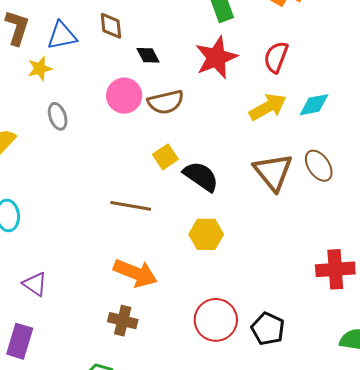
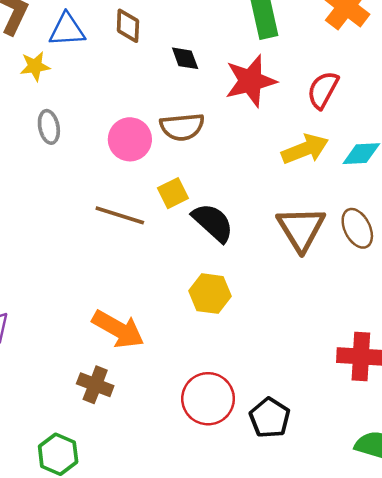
black diamond: (148, 55) -> (185, 58), moved
pink circle: (124, 96) -> (130, 139), moved
brown line: (131, 206) -> (120, 215), moved

